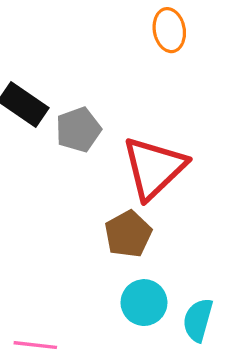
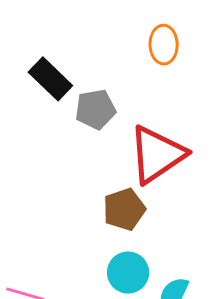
orange ellipse: (169, 30) -> (164, 45), moved

